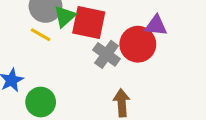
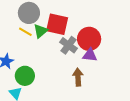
green triangle: (65, 16) -> (41, 31), moved
purple triangle: (156, 26) -> (90, 55), moved

